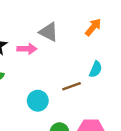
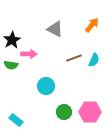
pink arrow: (27, 49) -> (29, 54), moved
brown line: (72, 86) -> (74, 58), moved

